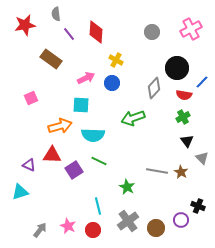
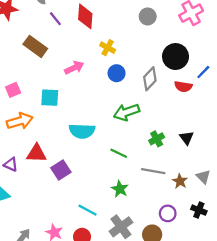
blue circle: (112, 83) -> (117, 73), moved
cyan square: (81, 105) -> (50, 98), moved
green cross: (183, 117) -> (157, 139), moved
orange arrow: (60, 126) -> (20, 121), moved
gray triangle: (202, 158) -> (203, 177), moved
green line: (99, 161) -> (119, 153), moved
brown star: (181, 172) -> (180, 181), moved
cyan line: (98, 206) -> (88, 210), turned -48
purple circle: (181, 220) -> (168, 213), moved

